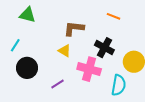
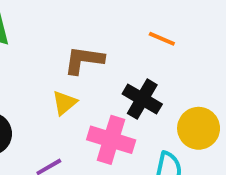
yellow triangle: (65, 51) -> (64, 103), turned 48

